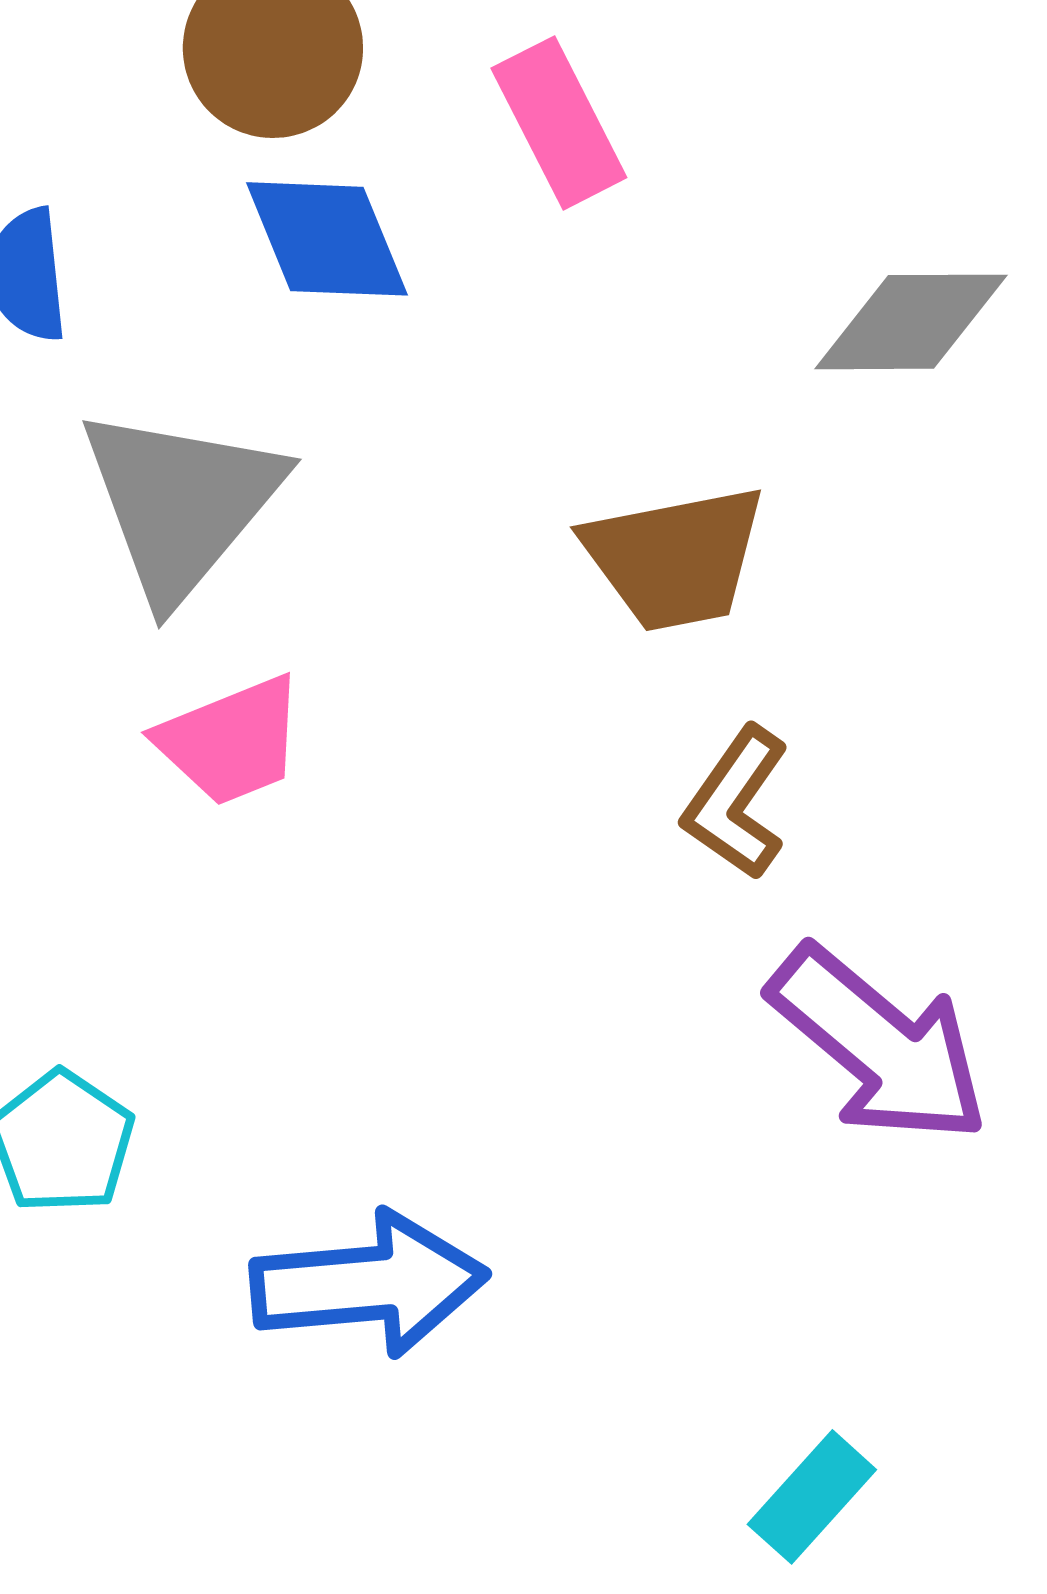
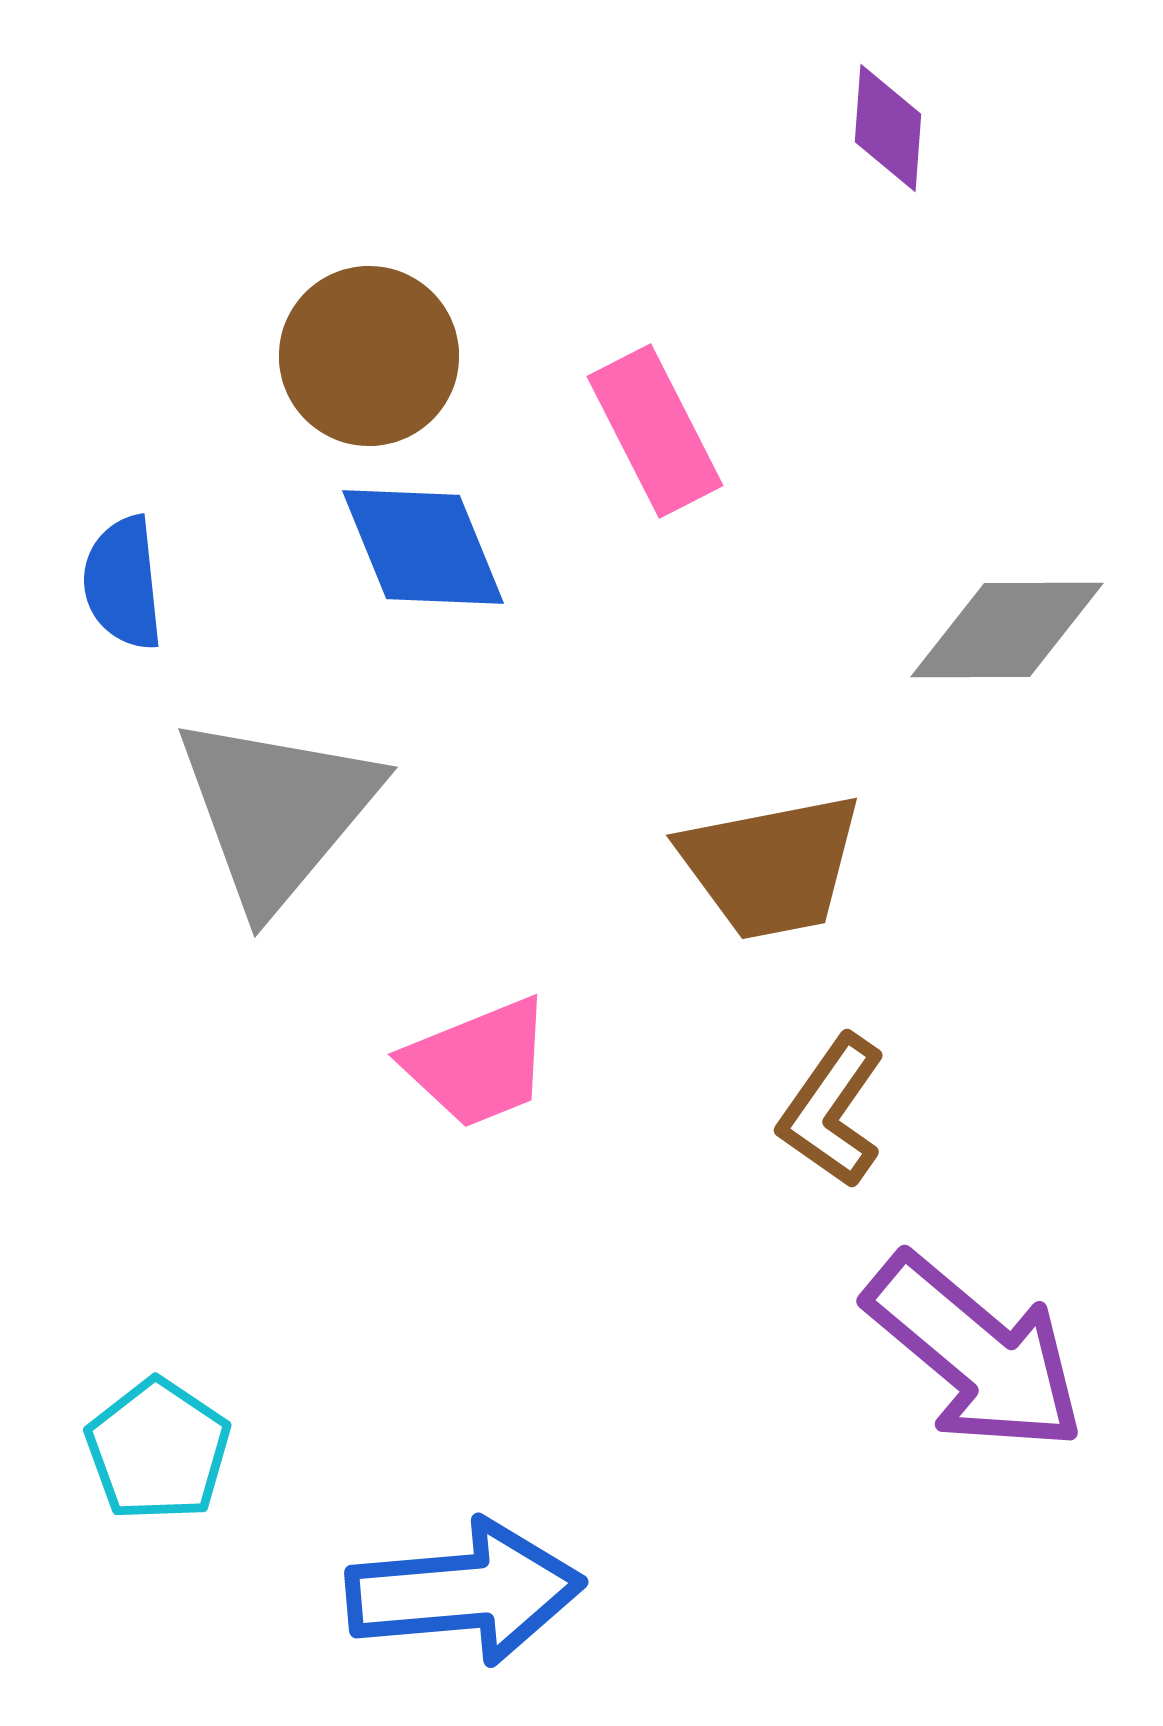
pink trapezoid: (231, 741) -> (478, 1063), moved

